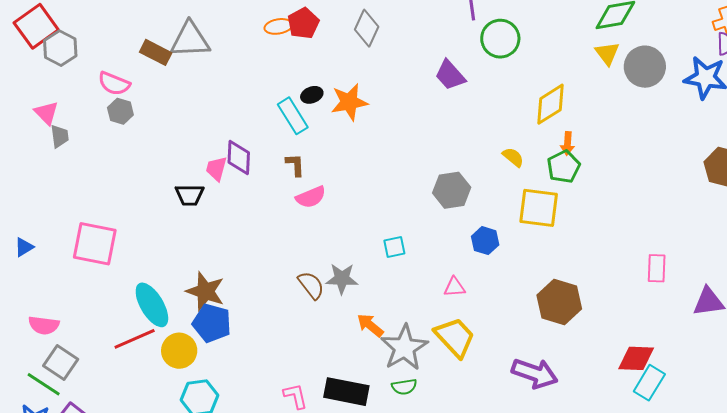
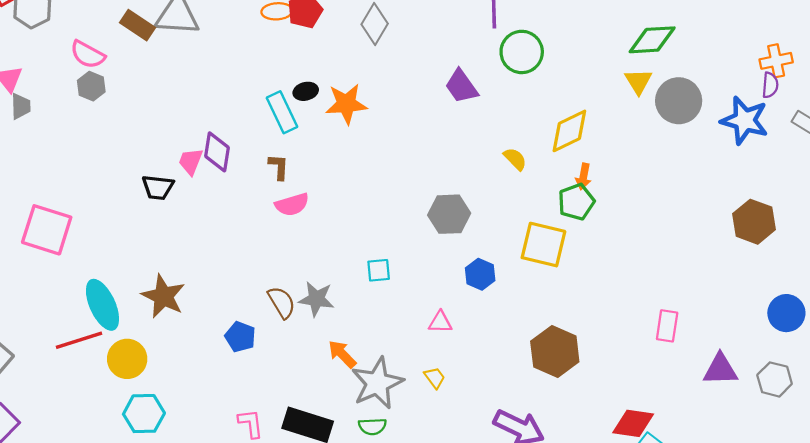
yellow semicircle: (513, 157) -> (515, 159), moved
blue pentagon: (212, 323) -> (240, 337), moved, size x0.7
yellow trapezoid: (455, 337) -> (435, 378), size x0.5

